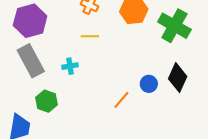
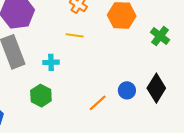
green cross: (174, 26) -> (160, 36), size x0.6
green hexagon: (46, 101) -> (41, 96), moved

